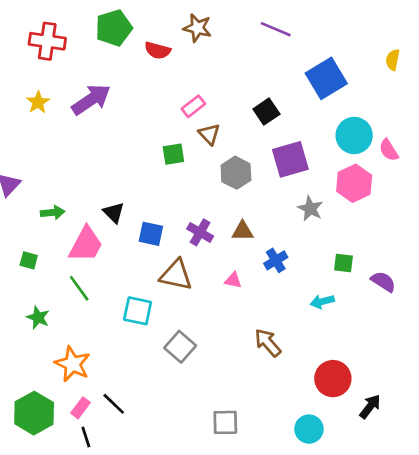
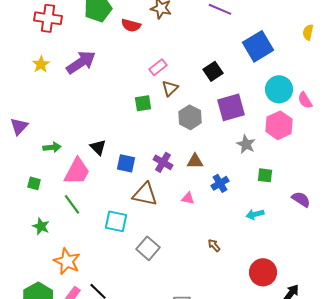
brown triangle: (209, 134) -> (170, 88), turned 30
green square: (343, 263) -> (265, 175), moved
brown arrow: (268, 343) -> (214, 245), size x0.6

